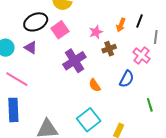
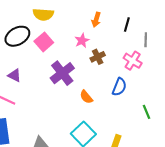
orange arrow: (121, 25) -> (96, 20), moved
purple triangle: (31, 48) -> (15, 75), moved

